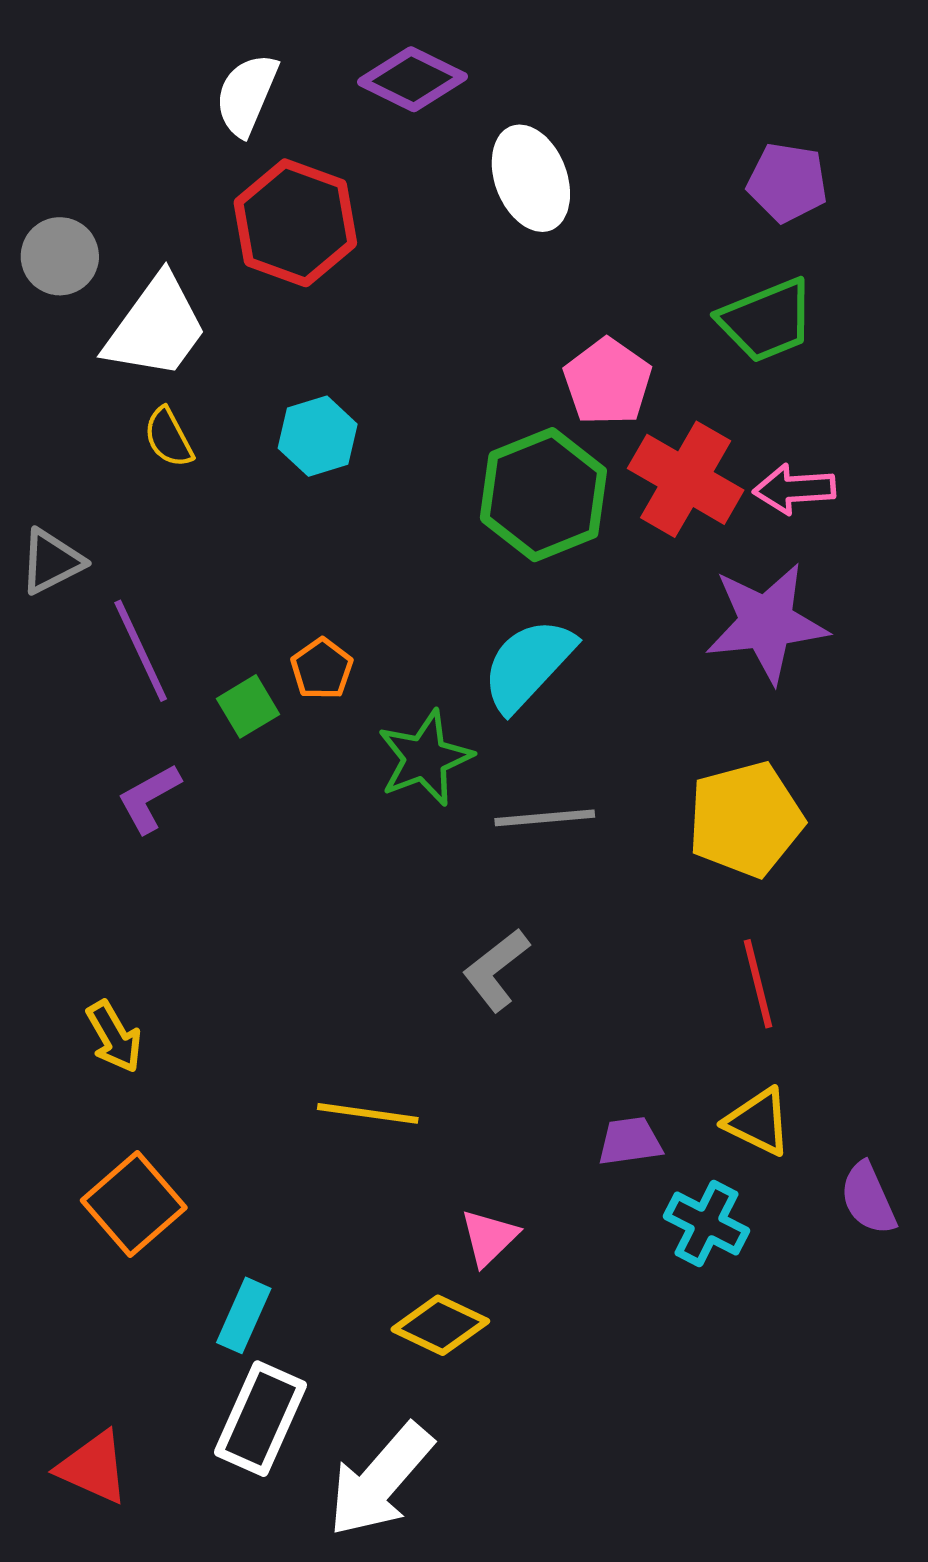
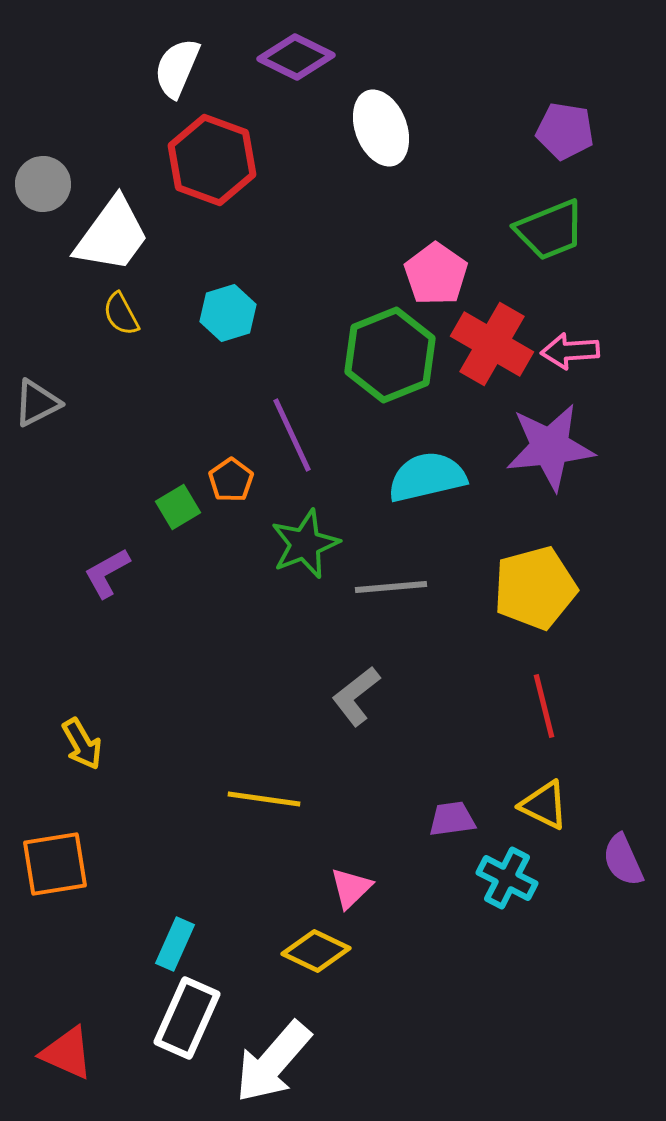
purple line: (141, 651) -> (292, 435), moved
cyan semicircle: (528, 665) -> (427, 477), moved, turned 34
orange square: (134, 1204) -> (55, 864), moved, turned 32

